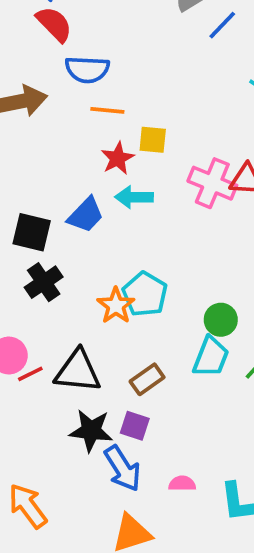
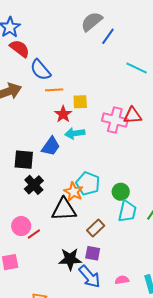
blue semicircle: (87, 70) -> (40, 70), turned 55
green circle: (221, 320) -> (121, 192), moved
black triangle: (78, 371) -> (64, 209), moved

